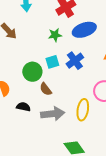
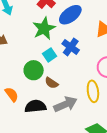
green star: (55, 35) -> (44, 28), size x1.6
black semicircle: (23, 107) -> (35, 106), size x1.5

